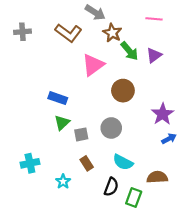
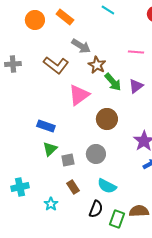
brown semicircle: (157, 177) -> (139, 211), moved

